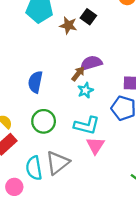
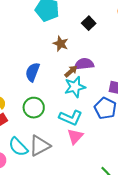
brown star: (68, 25) -> (61, 44), moved
cyan star: (85, 90) -> (75, 87), size x1.5
cyan semicircle: (34, 168) -> (18, 147), turned -45

